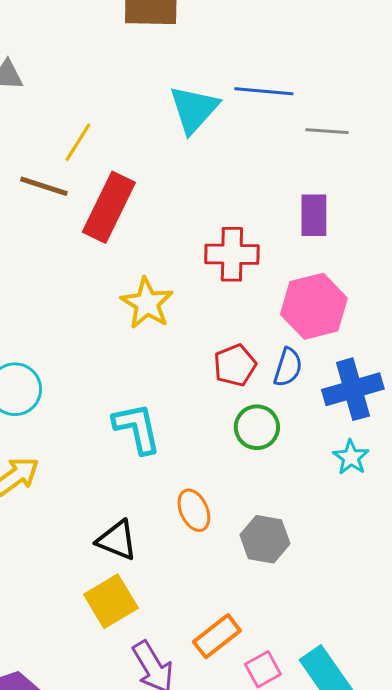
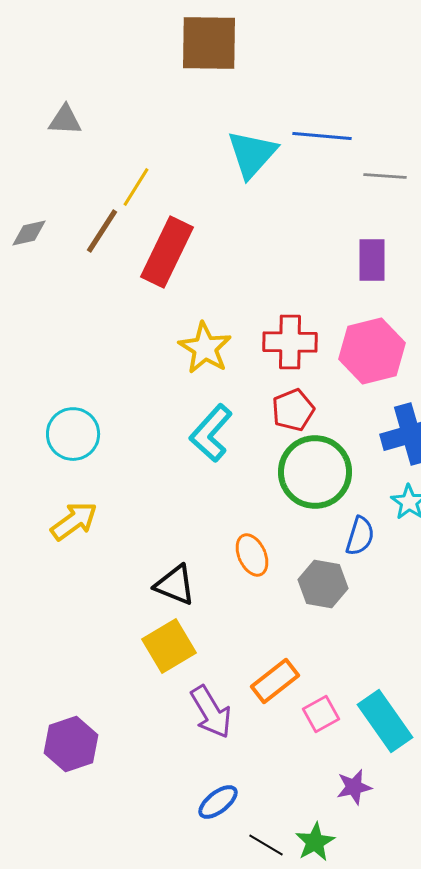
brown line: (44, 186) -> (102, 231), turned -75
red cross: (232, 254) -> (290, 342), moved
blue semicircle: (288, 367) -> (360, 536), moved
green circle: (257, 427) -> (315, 472), size x1.6
cyan L-shape: (137, 428) -> (211, 433), moved, turned -126

